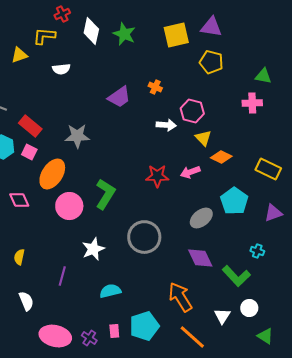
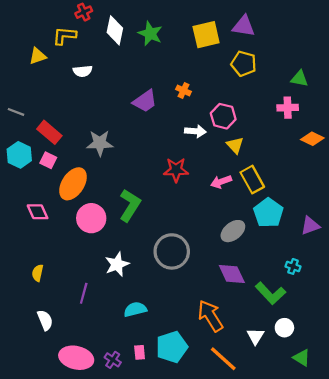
orange diamond: (221, 157) -> (312, 139), moved
yellow rectangle: (268, 169) -> (252, 180), moved, turned 35
red star: (157, 176) -> (176, 170), moved

